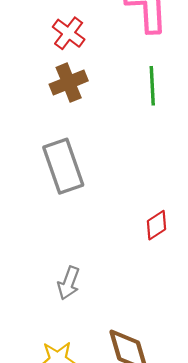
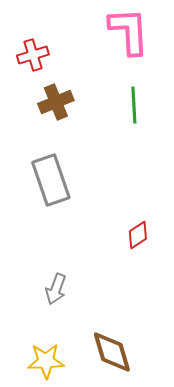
red cross: (69, 33) -> (33, 55), moved, turned 36

